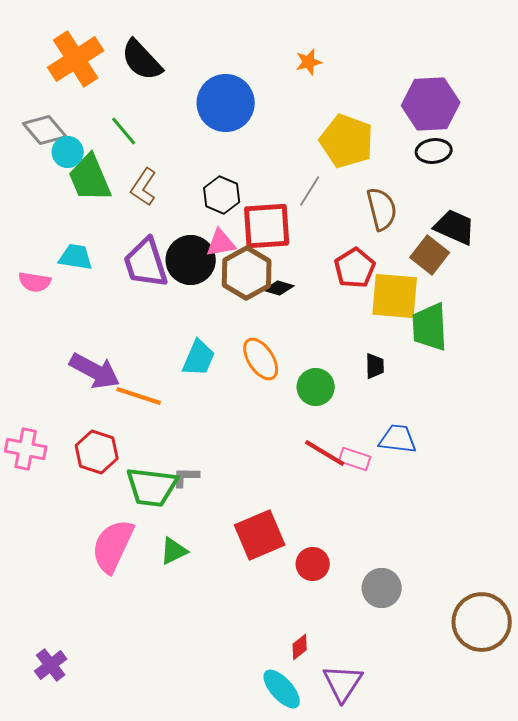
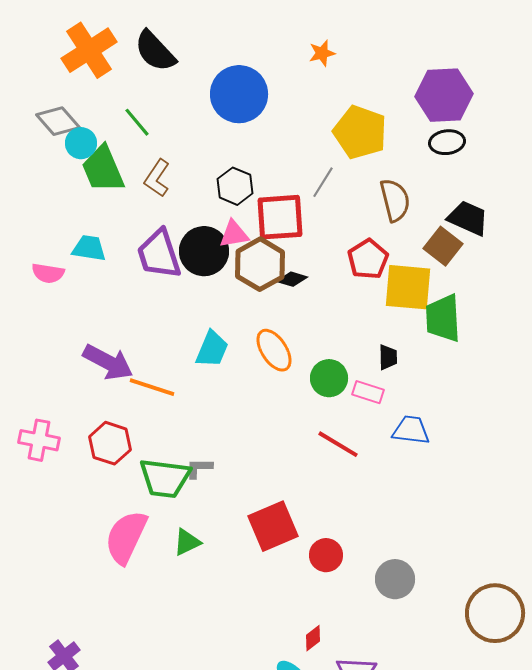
pink rectangle: (355, 459) -> (368, 392), moved

